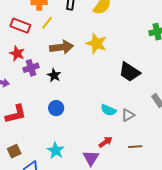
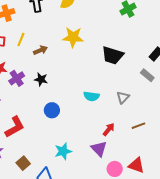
yellow line: (47, 23) -> (21, 40), moved
brown arrow: (62, 47) -> (40, 50), size x0.6
cyan semicircle: (108, 110) -> (91, 96), moved
cyan star: (56, 150) -> (63, 151), turned -30

